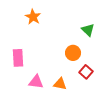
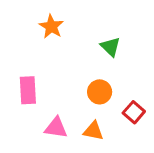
green triangle: (88, 30) -> (110, 47), moved
orange circle: (73, 53) -> (100, 92), moved

